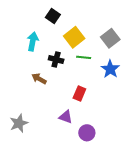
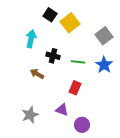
yellow square: (74, 37) -> (70, 23), moved
green line: (84, 57) -> (78, 62), moved
gray star: (19, 123) -> (30, 115), moved

